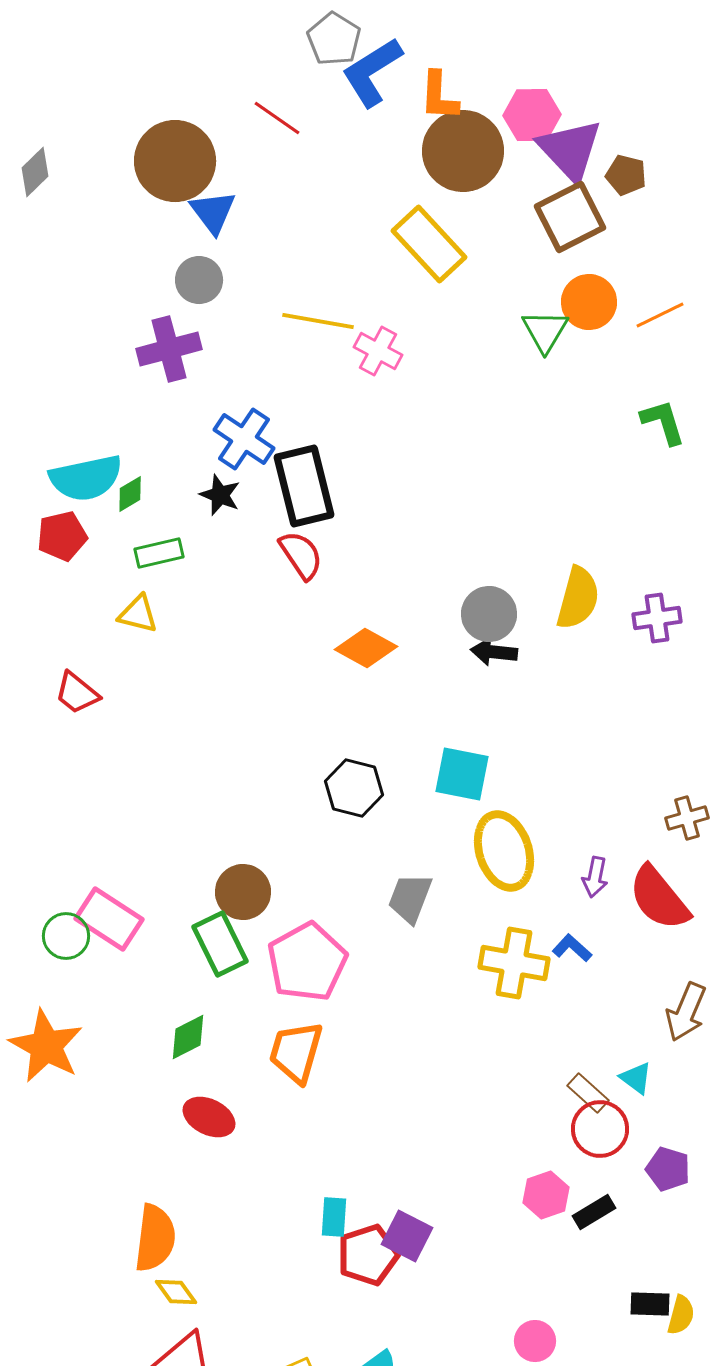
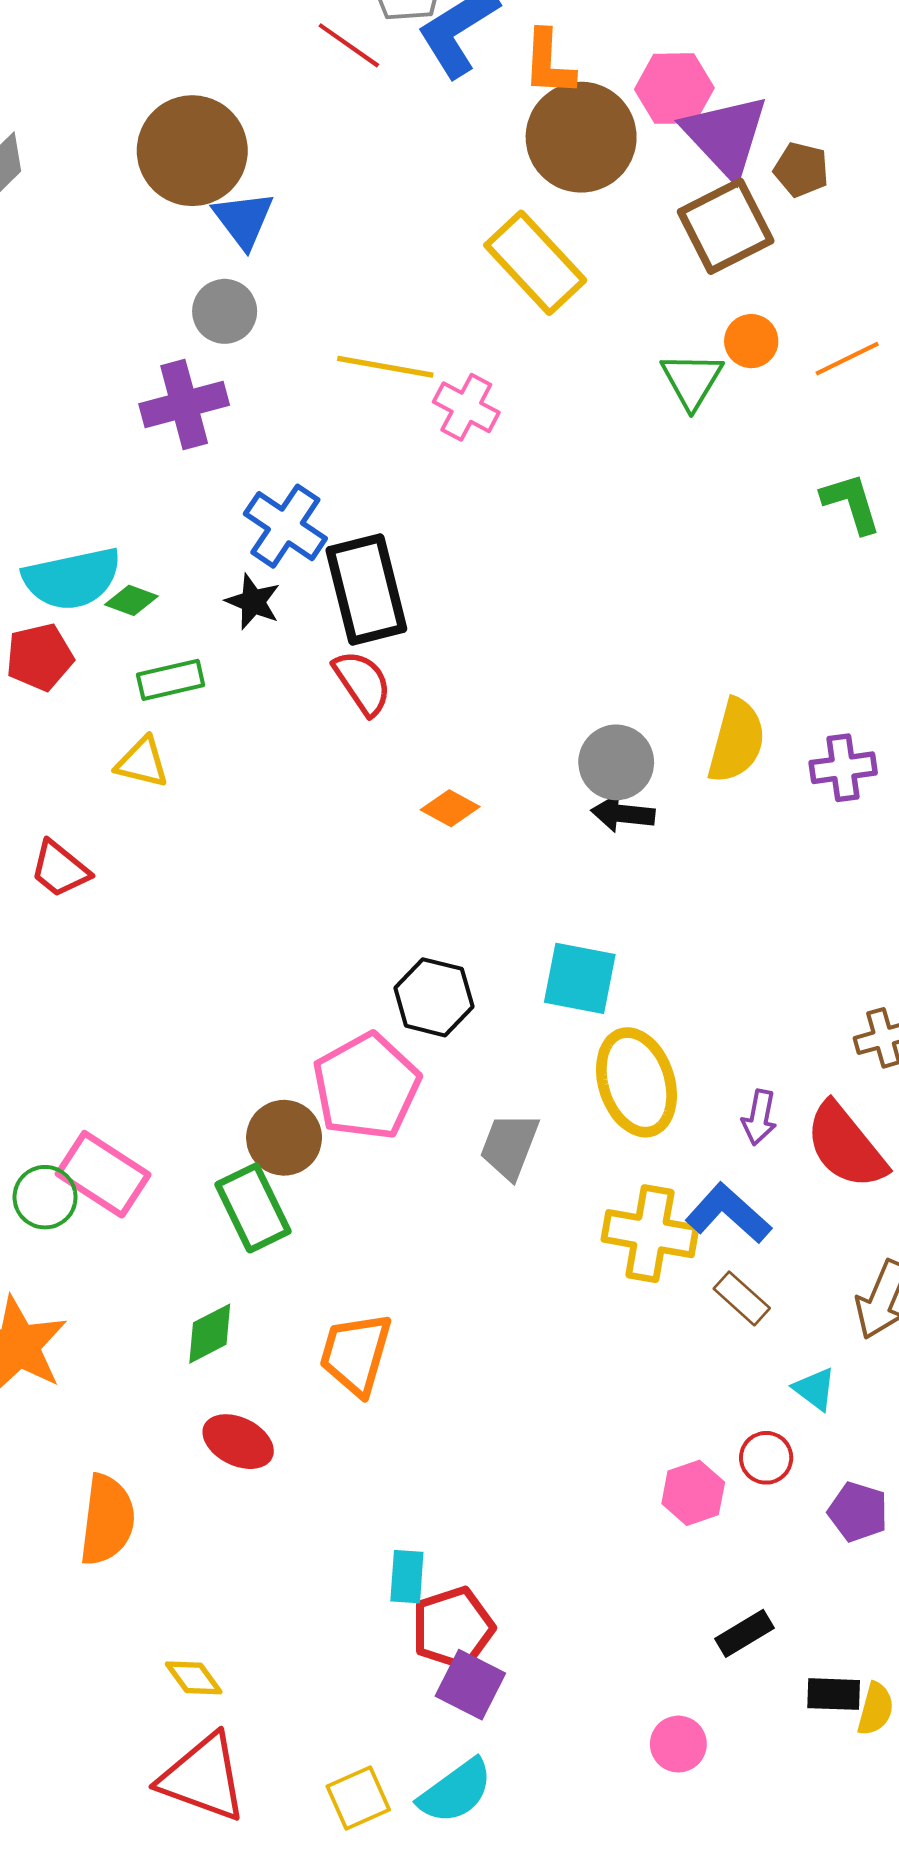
red line: (277, 118) -> (349, 45), moved
orange circle: (589, 302) -> (751, 341), size x0.7
green diamond: (130, 494) -> (131, 600), turned 51
orange diamond: (366, 648) -> (450, 808), size x0.7
blue L-shape: (572, 948) -> (728, 1213), size x1.6
pink pentagon: (307, 962) -> (366, 1086), moved
brown rectangle: (588, 1093) -> (742, 1298), moved
red circle: (600, 1129) -> (766, 1458), size x0.7
pink hexagon: (546, 1195) -> (693, 1493), moved
black rectangle: (594, 1212) -> (744, 1633), moved
purple square: (407, 1236) -> (470, 1685), moved
orange semicircle: (155, 1238) -> (107, 1520), moved

